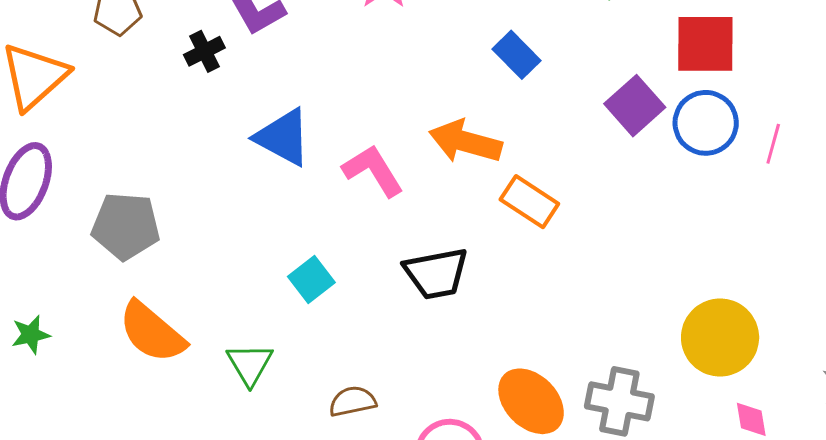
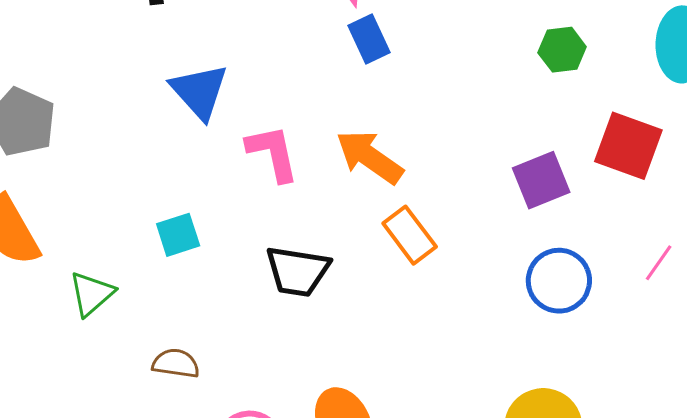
blue rectangle: (516, 55) -> (369, 39), moved
blue circle: (706, 123) -> (559, 281), moved

